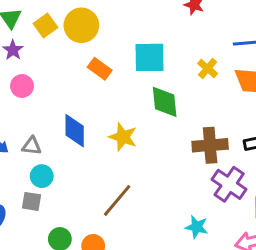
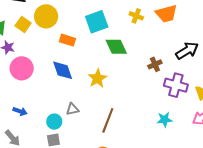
pink circle: (22, 86) -> (22, 68), size x1.5
blue diamond: (75, 131) -> (63, 70), moved
yellow star: (123, 137) -> (97, 78), turned -30
brown cross: (210, 145) -> (155, 64), size x0.6
gray triangle: (32, 146) -> (72, 109), moved

